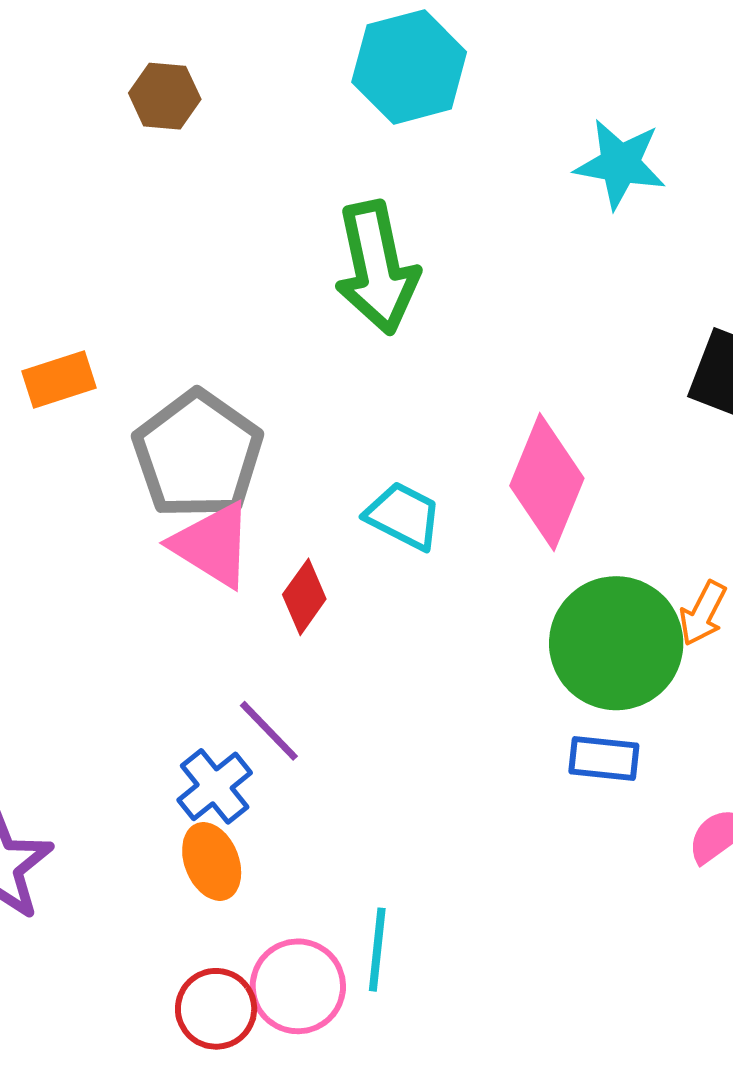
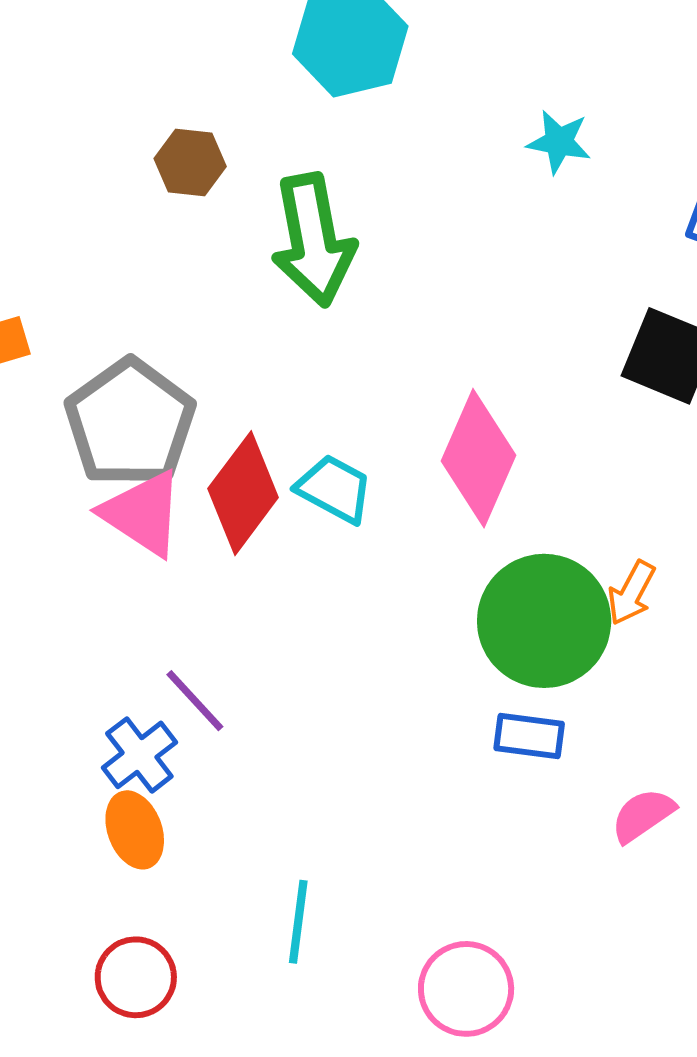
brown hexagon: (165, 96) -> (190, 163), moved
cyan star: (620, 164) -> (559, 142), size x0.7
red diamond: (304, 597) -> (243, 493), moved, size x1.6
pink circle: (298, 986) -> (466, 989), moved

